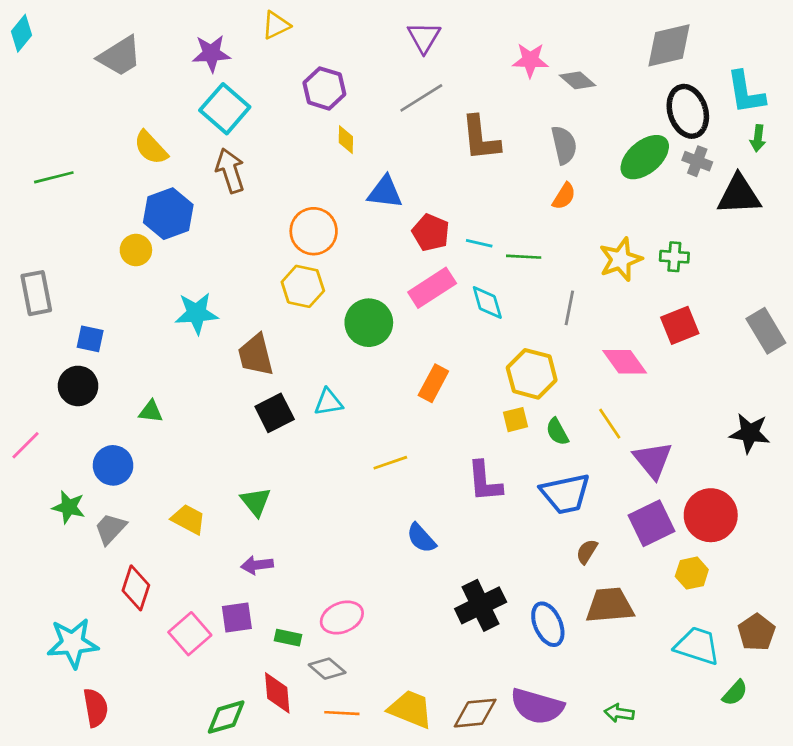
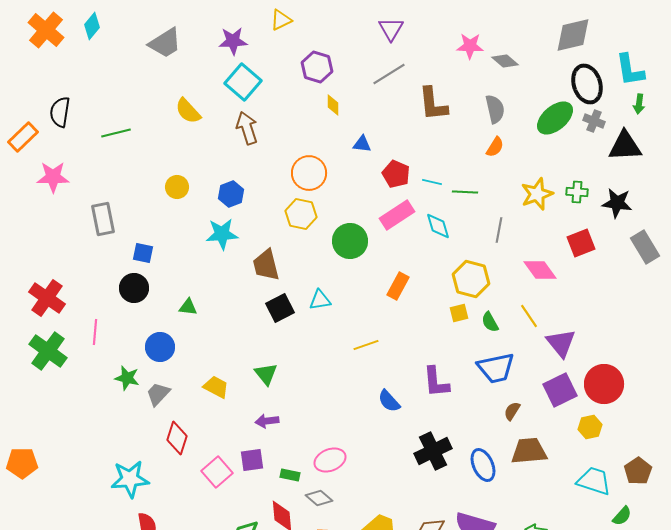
blue triangle: (385, 192) -> (362, 144), size x0.7
blue hexagon: (168, 214) -> (231, 194), moved, size x0.7
black star: (750, 433) -> (617, 203), moved
pink line: (26, 445) -> (95, 332), turned -40
purple L-shape: (485, 482) -> (436, 382), moved

